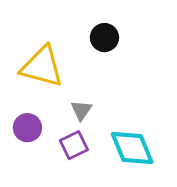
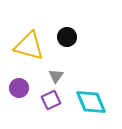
black circle: (104, 38) -> (67, 37), moved

